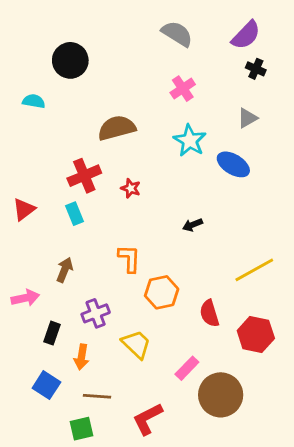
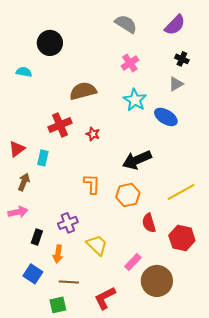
black cross: (256, 69) -> (182, 59), moved
cyan rectangle: (74, 214) -> (43, 158), moved, turned 35
black arrow: (193, 225) -> (137, 160), size x2.0
brown arrow: (65, 270) -> (24, 182), moved
orange hexagon: (162, 292) -> (128, 195), moved

